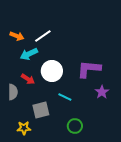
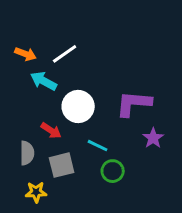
cyan arrow: (29, 54) -> (44, 81), turned 54
red arrow: (28, 79) -> (51, 131), moved
gray semicircle: (13, 92) -> (27, 153), moved
green circle: (75, 126) -> (113, 171), moved

